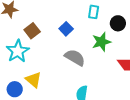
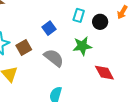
black circle: (118, 23) -> (100, 22), moved
brown square: (32, 31) -> (24, 47), moved

